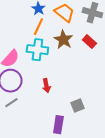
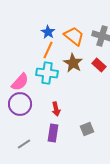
gray line: (11, 103) -> (24, 144), moved
purple rectangle: (58, 125) -> (53, 133), moved

